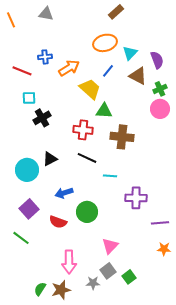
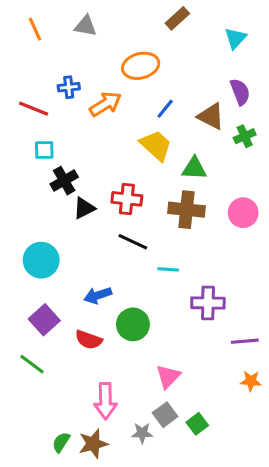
gray triangle: (46, 14) -> (86, 26), moved
orange line: (11, 20) -> (35, 29), moved
orange ellipse: (105, 43) -> (141, 66), moved
cyan triangle: (130, 53) -> (235, 38), moved
yellow trapezoid: (90, 89) -> (156, 145), moved
pink circle: (160, 109) -> (243, 213), moved
green triangle: (104, 111) -> (194, 168), moved
black triangle: (50, 159) -> (84, 208), moved

